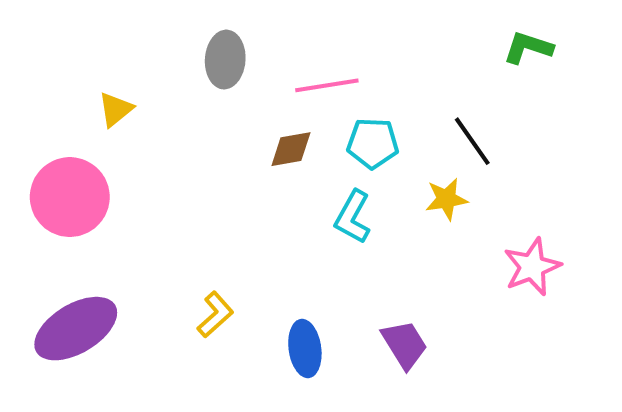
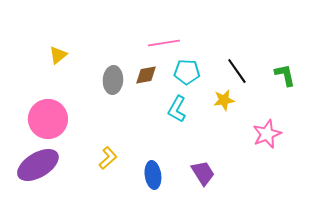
green L-shape: (528, 48) -> (285, 75), moved, turned 60
gray ellipse: (225, 60) -> (113, 80), moved
pink circle: (70, 197) -> (48, 119), moved

